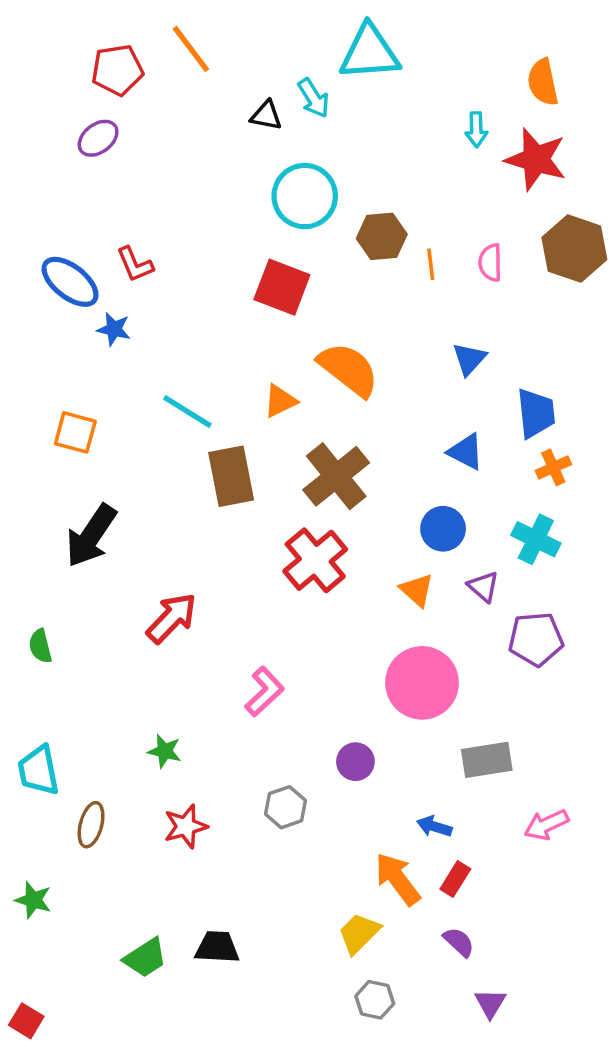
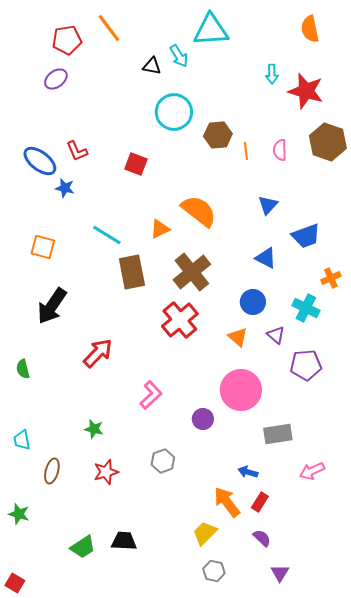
orange semicircle: (543, 82) -> (310, 29), moved
red square: (282, 287) -> (136, 164), moved, size x0.7
blue trapezoid: (536, 413) -> (306, 236), turned 76
orange cross: (553, 467) -> (331, 278), moved
purple circle: (355, 762) -> (203, 419), moved
cyan trapezoid: (39, 770) -> (22, 440), size x0.7

